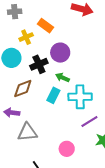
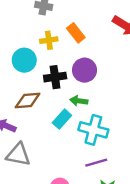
green arrow: (63, 77) -> (79, 101), turned -32

